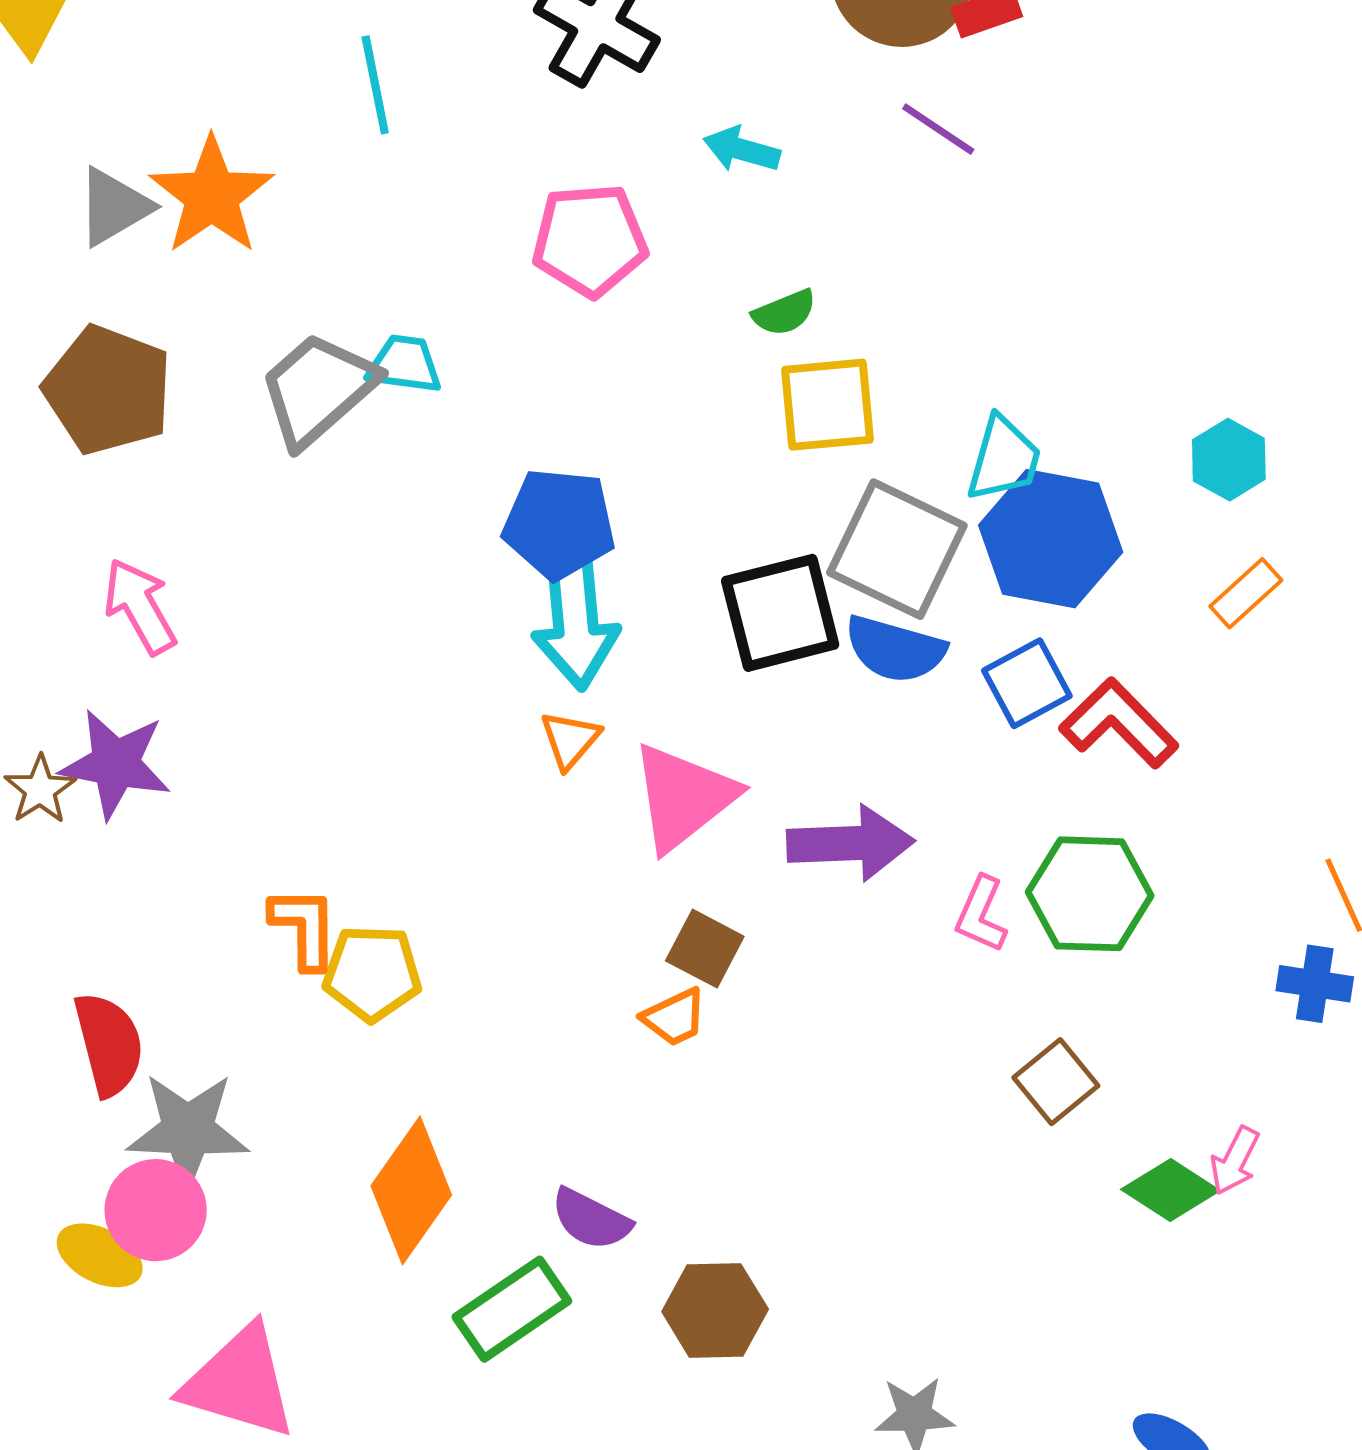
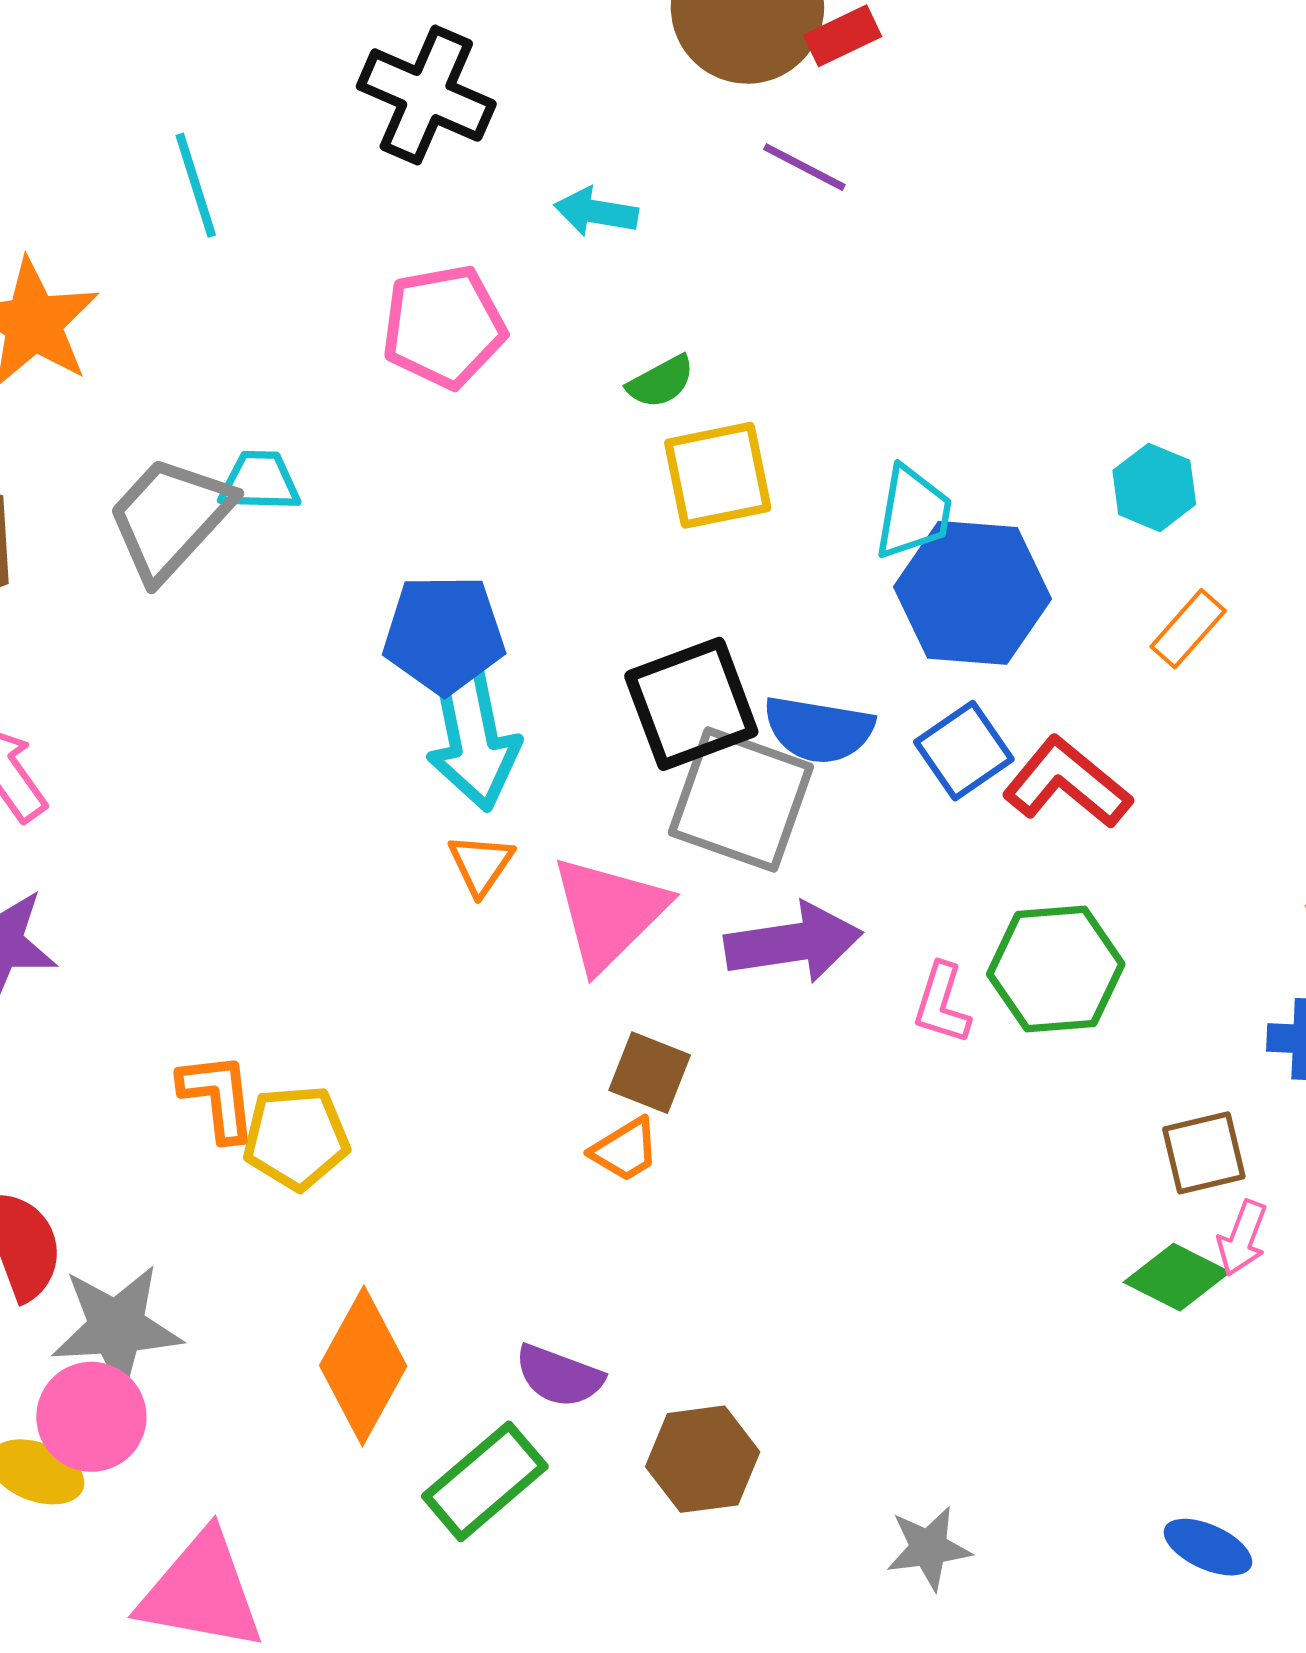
gray square: (897, 549) -> (741, 800), moved
brown square: (1056, 1082) -> (1204, 1153), moved, turned 32

